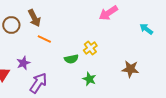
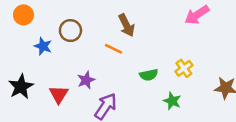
brown arrow: (34, 18) -> (127, 25), moved
yellow cross: (90, 48) -> (184, 68), moved

